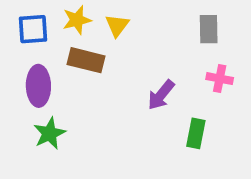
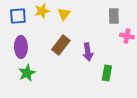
brown rectangle: (86, 60) -> (61, 45), moved, turned -66
pink cross: (220, 79) -> (127, 36), moved
purple arrow: (161, 95) -> (88, 52), turned -48

